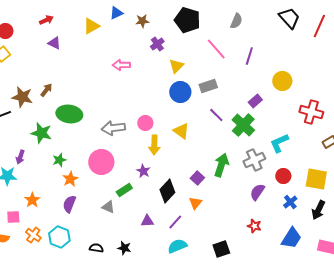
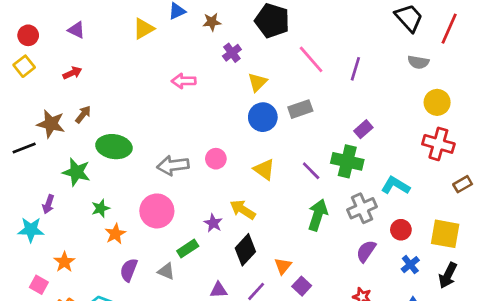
red arrow: (46, 20) -> (72, 73), moved
gray semicircle: (236, 21) -> (418, 62), moved, turned 77
purple triangle: (54, 43) -> (76, 30), moved
yellow circle: (282, 81) -> (437, 102), moved
purple line: (216, 115) -> (311, 171), moved
green cross: (243, 125) -> (347, 161), turned -30
cyan L-shape: (279, 143) -> (396, 185), turned 55
yellow arrow: (154, 145) -> (243, 210), moved, turned 120
purple square: (197, 178) -> (302, 286), moved
purple semicircle: (69, 204) -> (129, 270), moved
pink square: (13, 217) -> (39, 285), turned 32

